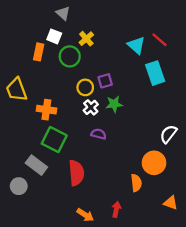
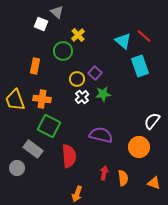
white square: (54, 36) -> (41, 24), moved
orange rectangle: (39, 52) -> (35, 66), moved
purple square: (105, 81) -> (95, 73), turned -32
yellow trapezoid: (16, 90) -> (15, 100), moved
purple semicircle: (99, 134) -> (101, 135), moved, size x1.6
orange semicircle: (136, 183) -> (123, 178), moved
red arrow: (116, 209) -> (104, 173), moved
orange arrow: (85, 215) -> (77, 194), turned 77

